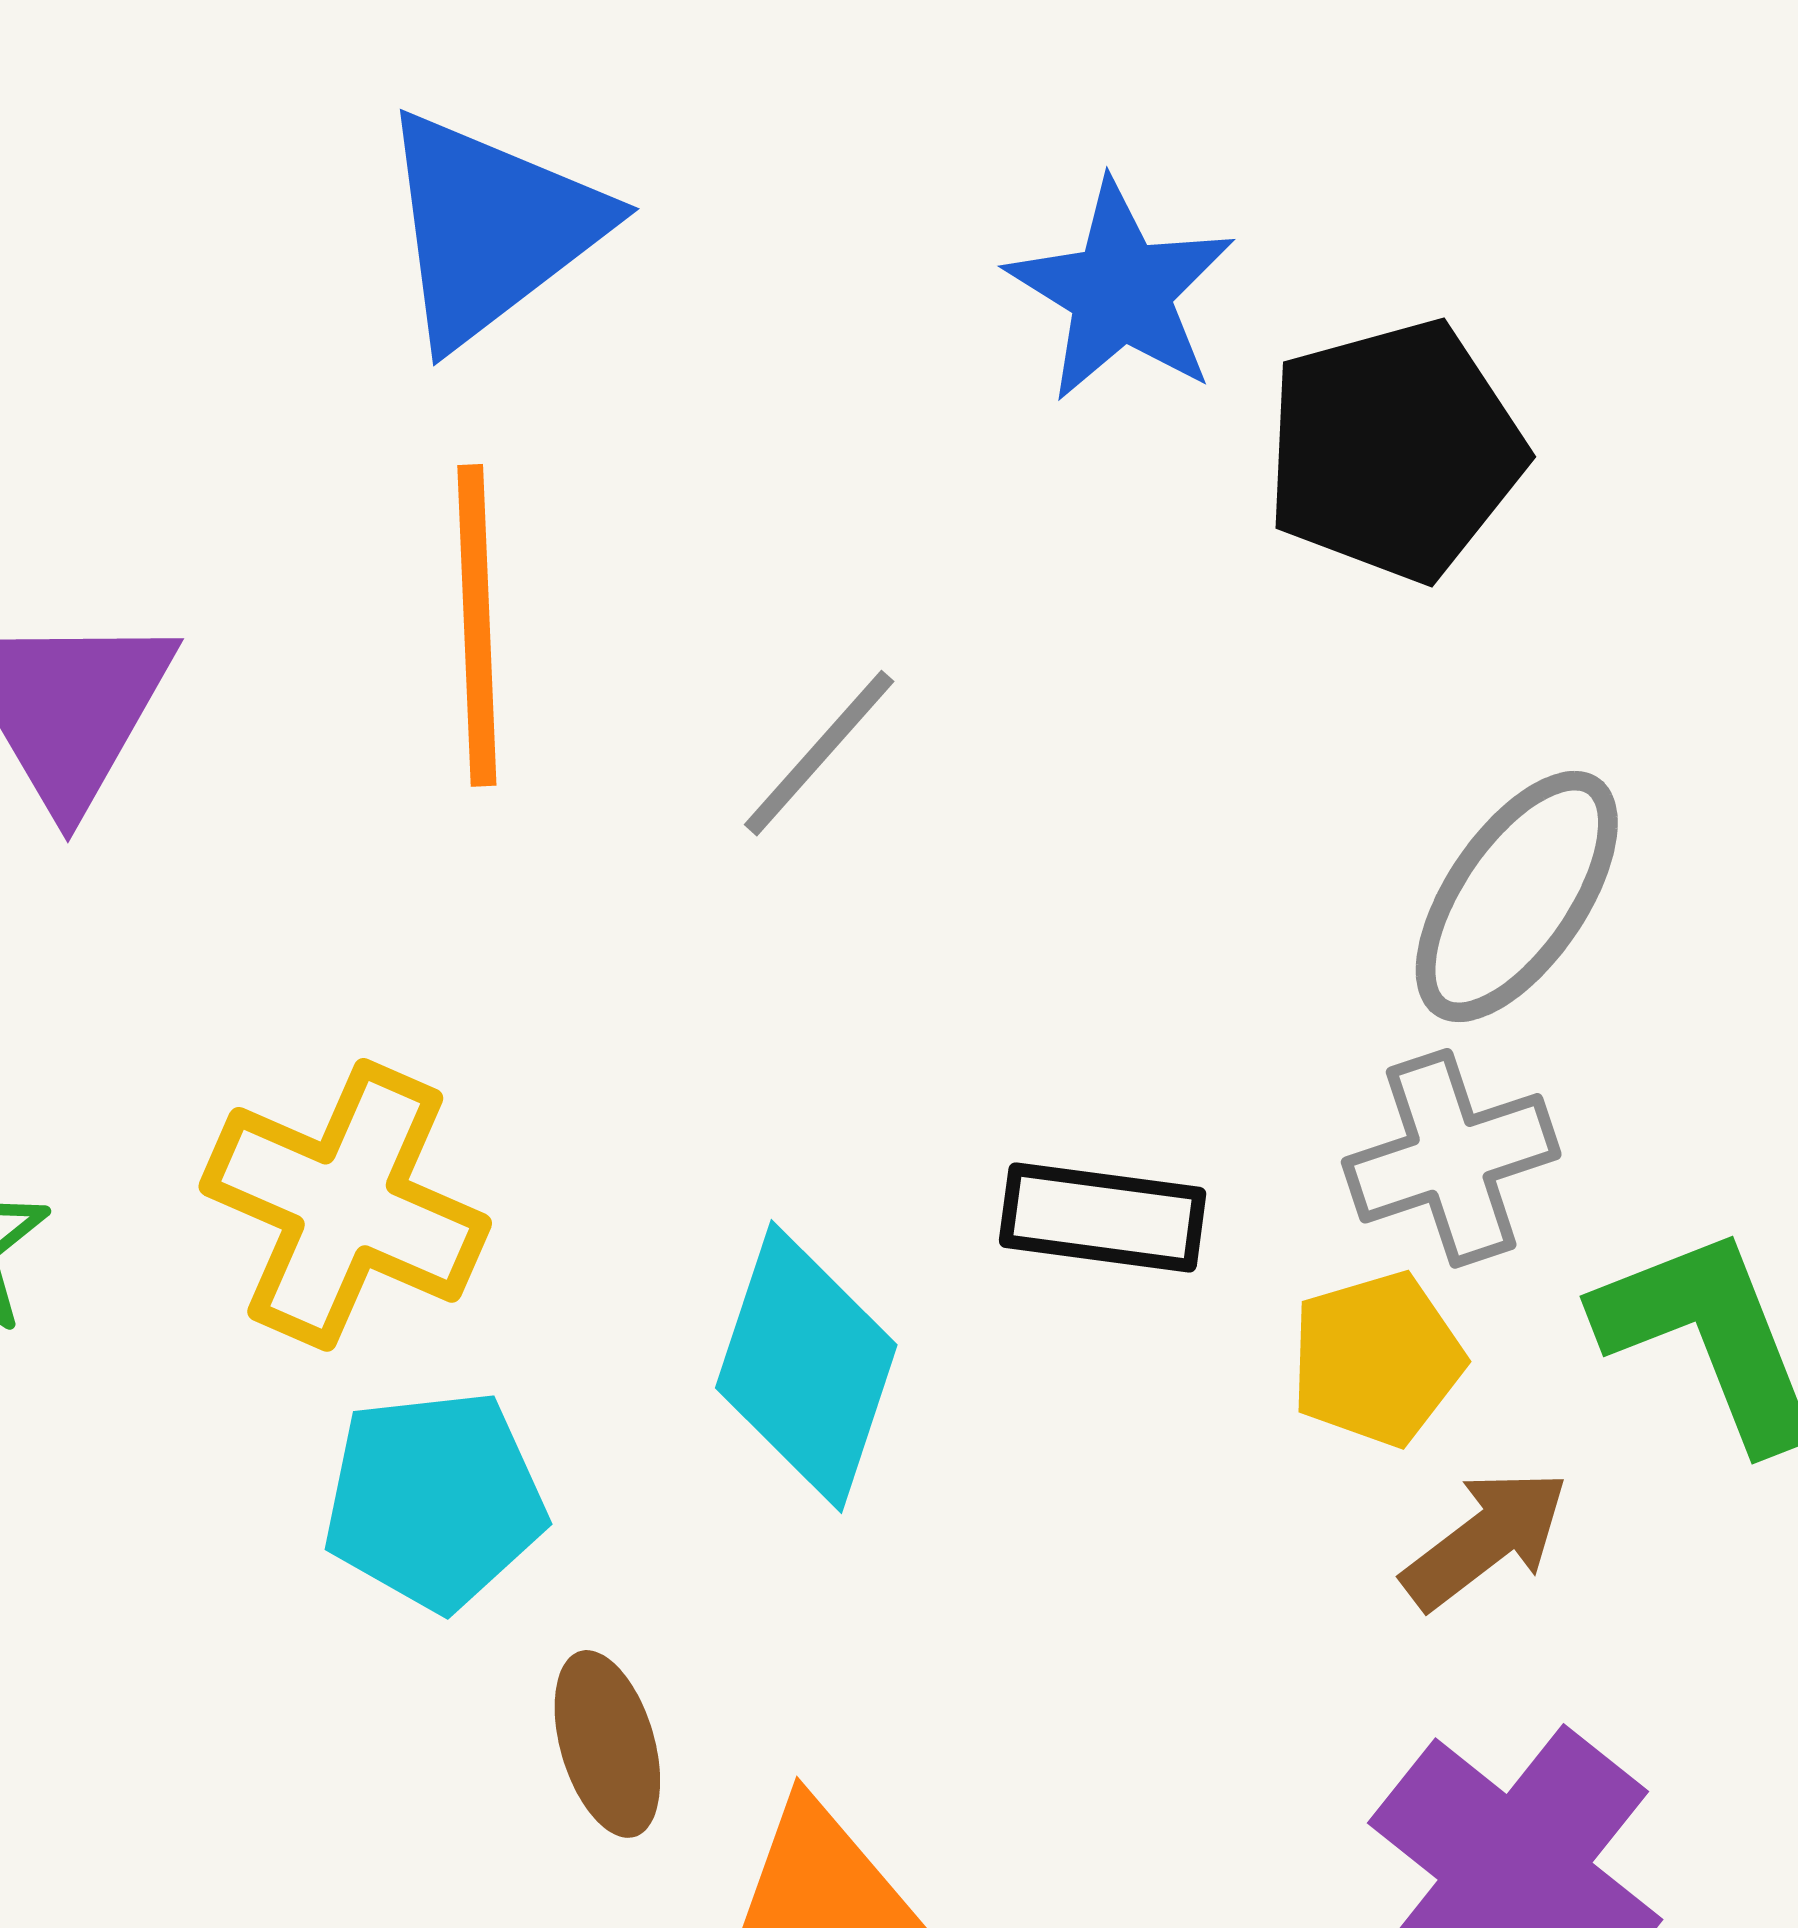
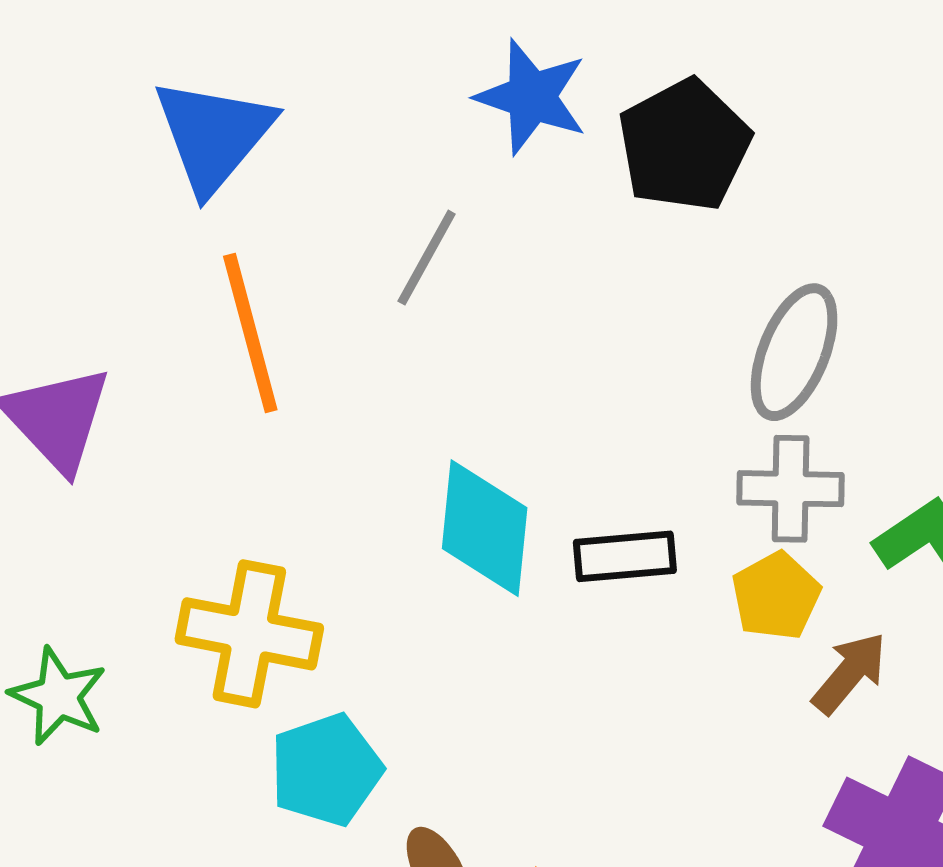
gray line: (819, 753) -> (427, 258), moved
gray cross: (1451, 1158) -> (791, 489), turned 32
cyan diamond: (806, 1366) -> (485, 528), moved

